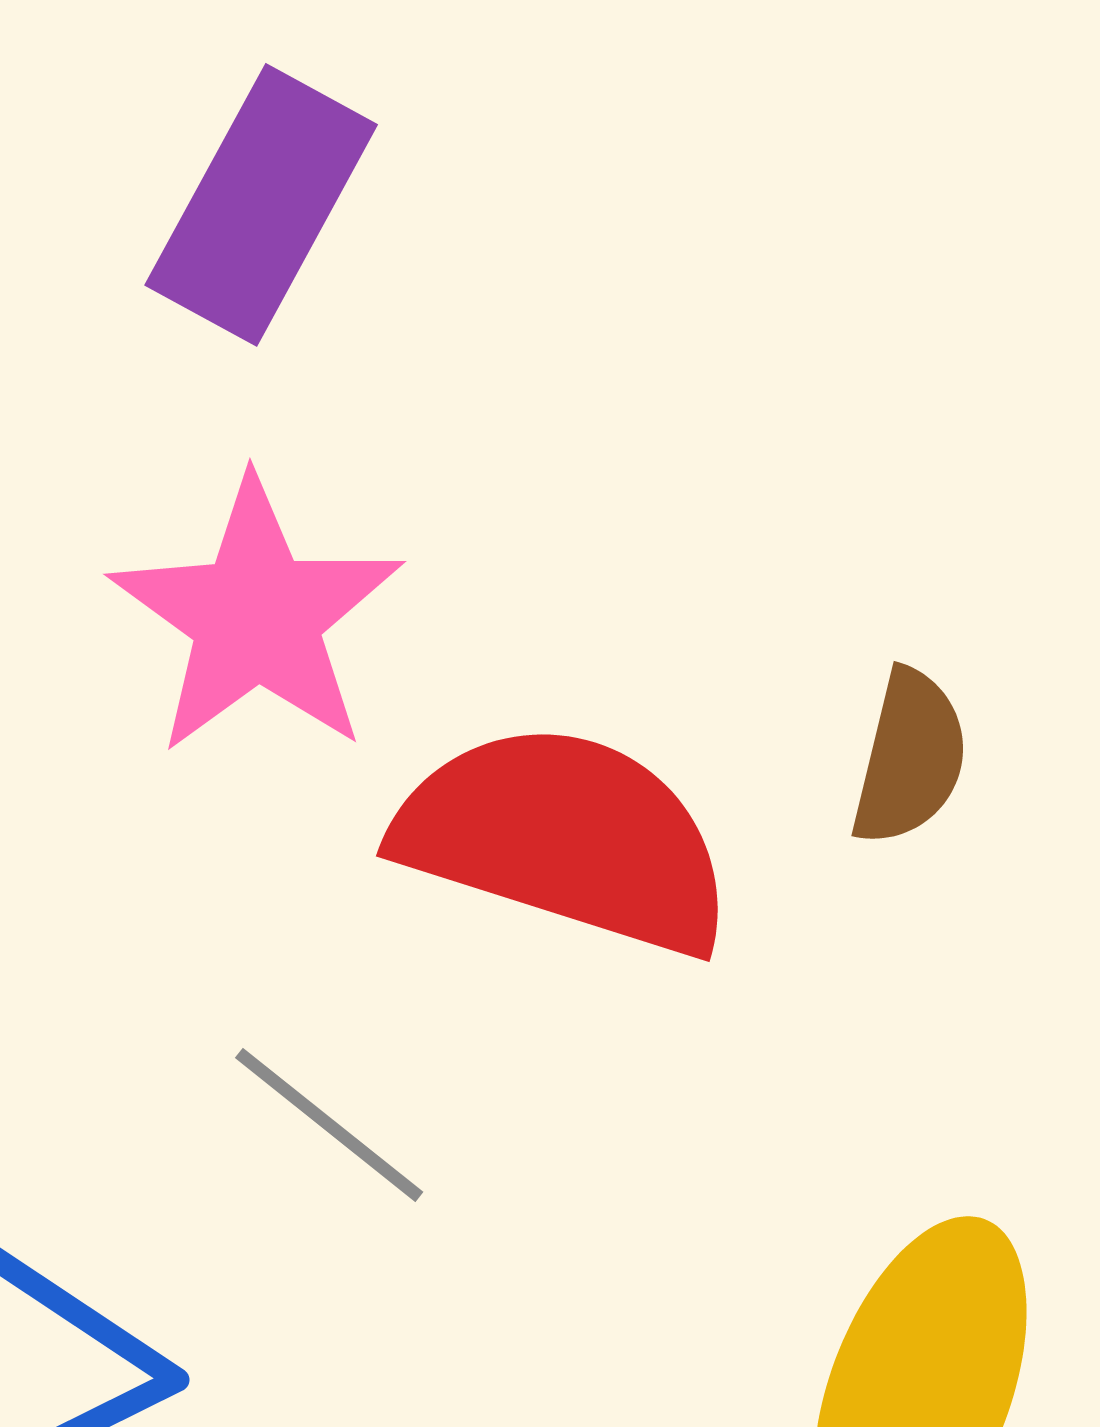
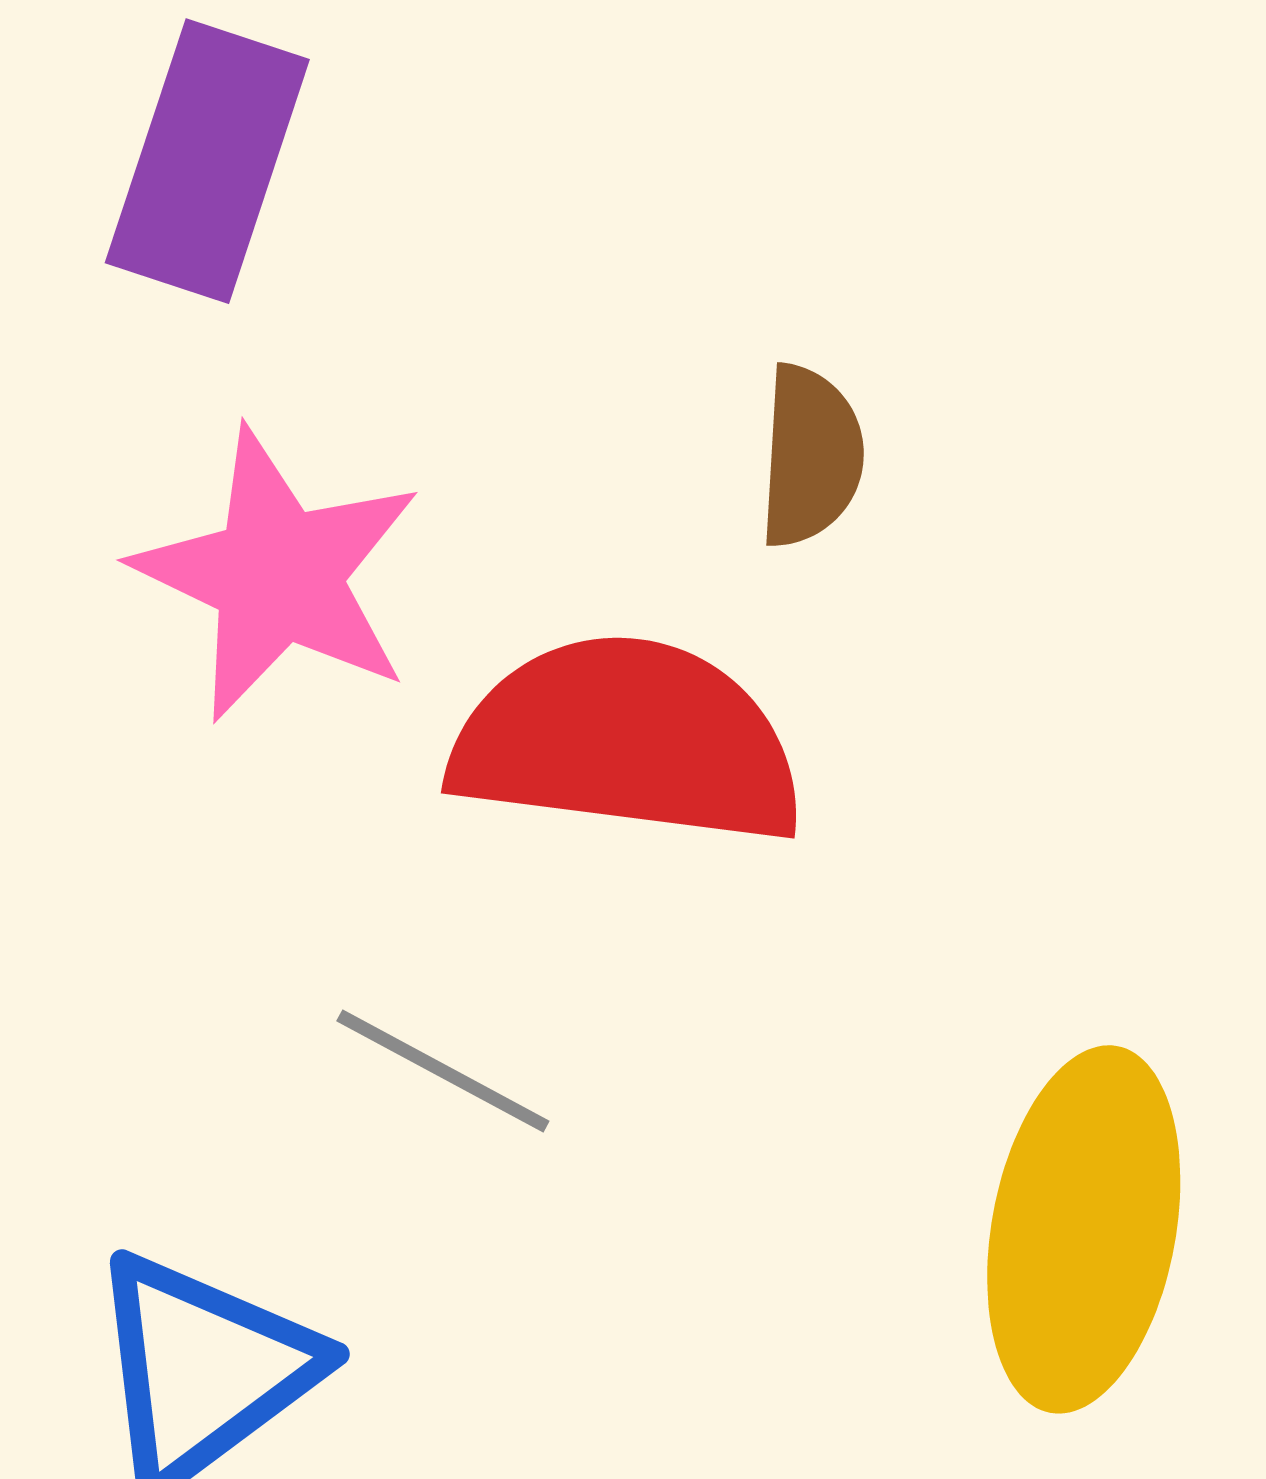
brown semicircle: (910, 758) -> (811, 456), moved

